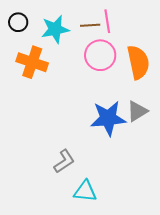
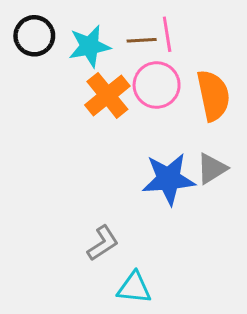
black circle: (18, 22) -> (34, 36), size x1.4
orange cross: (32, 62) -> (107, 95), moved, turned 32

